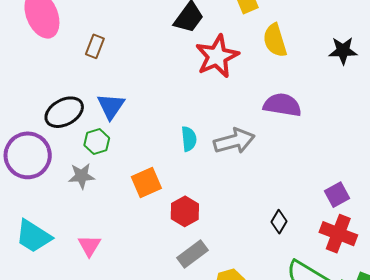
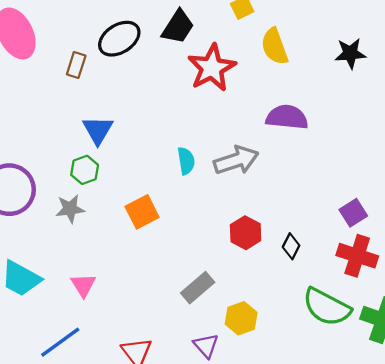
black ellipse: (64, 112) -> (119, 39), moved
red hexagon: (185, 211) -> (246, 233), moved

